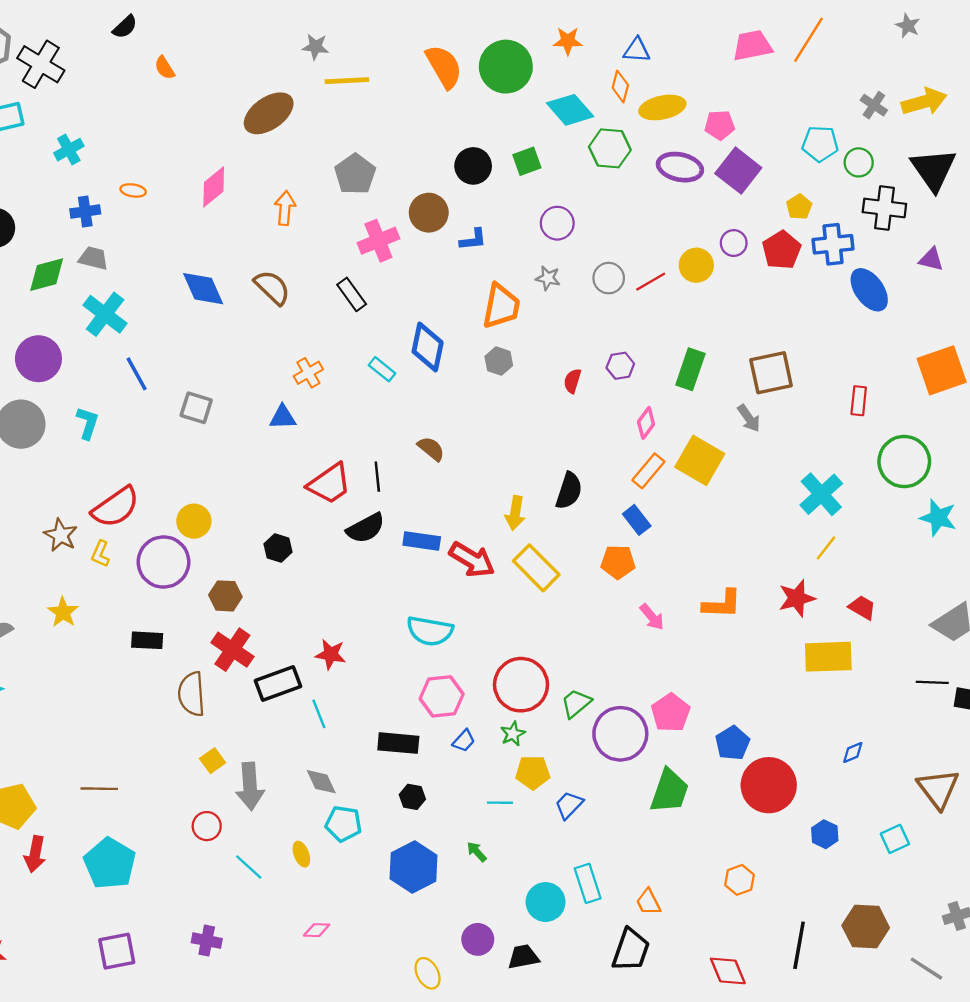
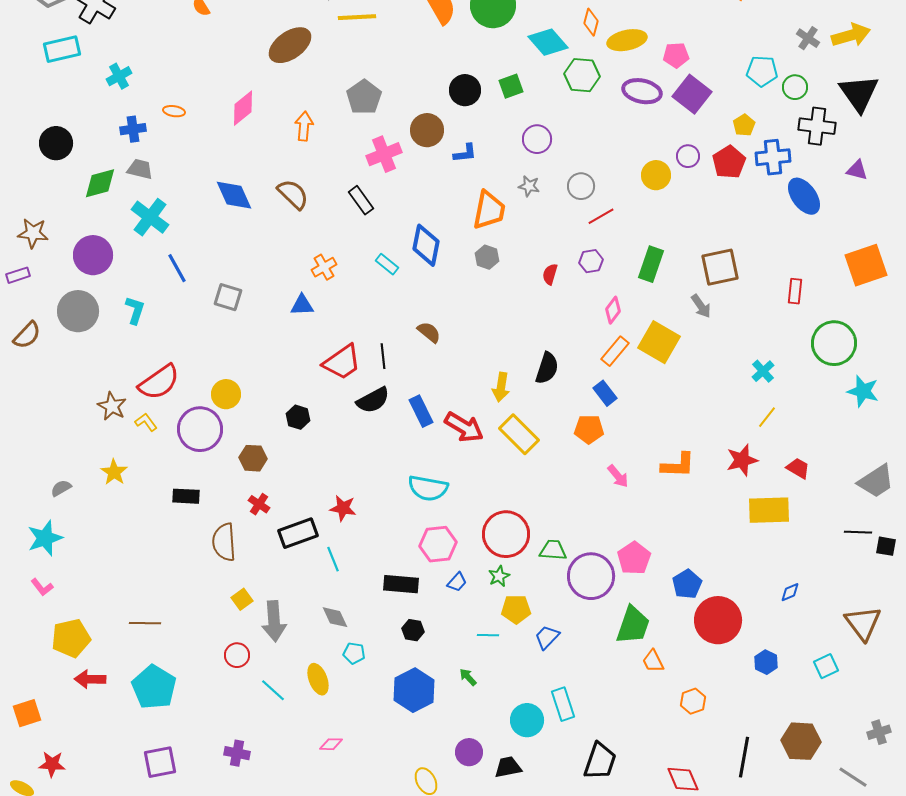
red line: (651, 282) -> (601, 216), moved
cyan cross: (821, 494) -> (763, 371), size x0.6
blue rectangle: (422, 541) -> (421, 411), turned 56
yellow L-shape: (100, 554) -> (146, 422), turned 120
red cross: (232, 650) -> (259, 504), size x0.6
green trapezoid: (576, 703) -> (553, 550), turned 44
cyan pentagon: (343, 824) -> (354, 653), size x0.7
red arrow: (35, 854) -> (90, 679), turned 80
yellow ellipse: (301, 854) -> (318, 679), size x1.4
orange trapezoid: (648, 902) -> (653, 661), moved

